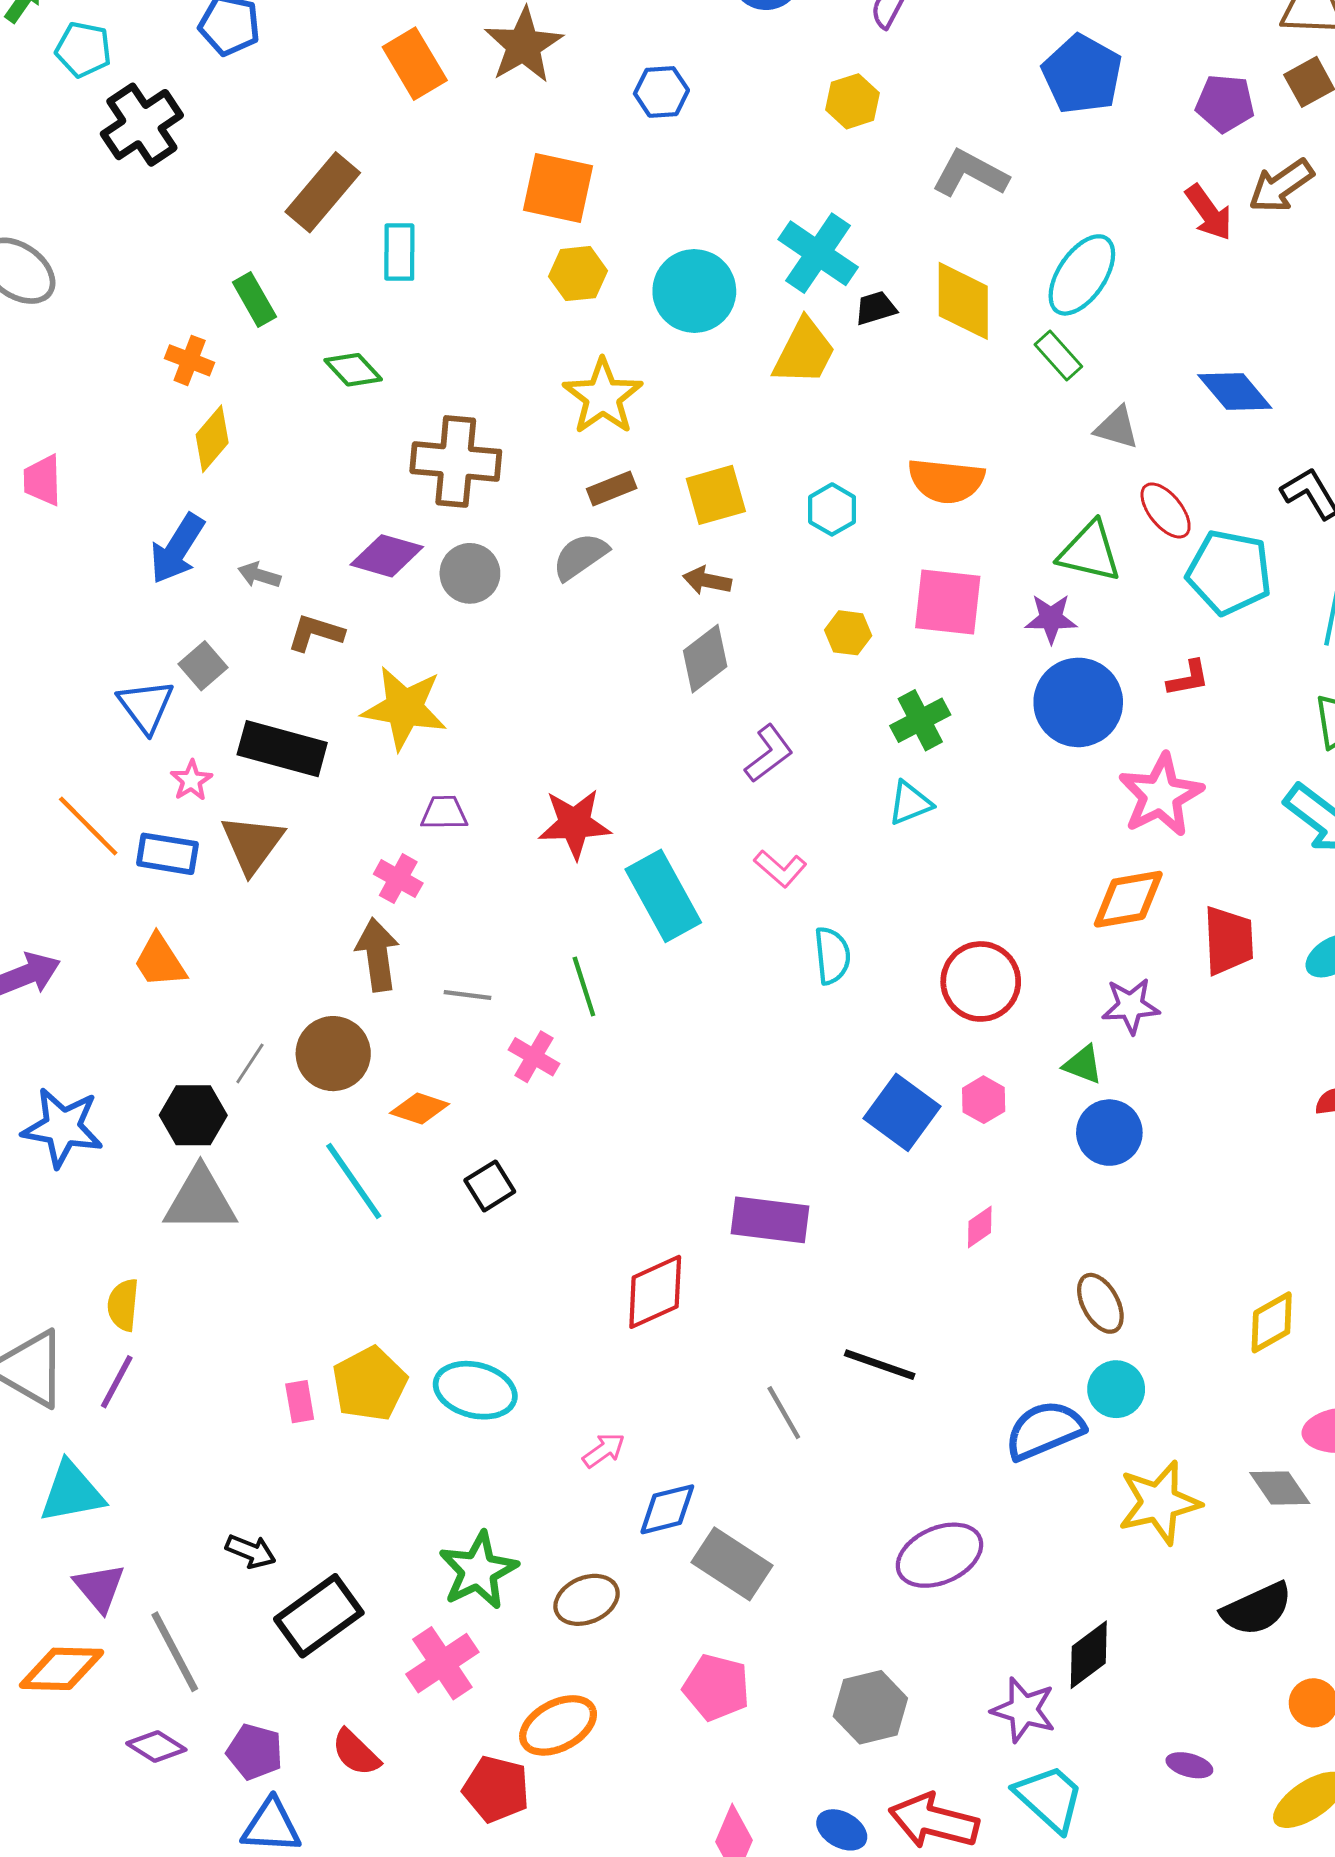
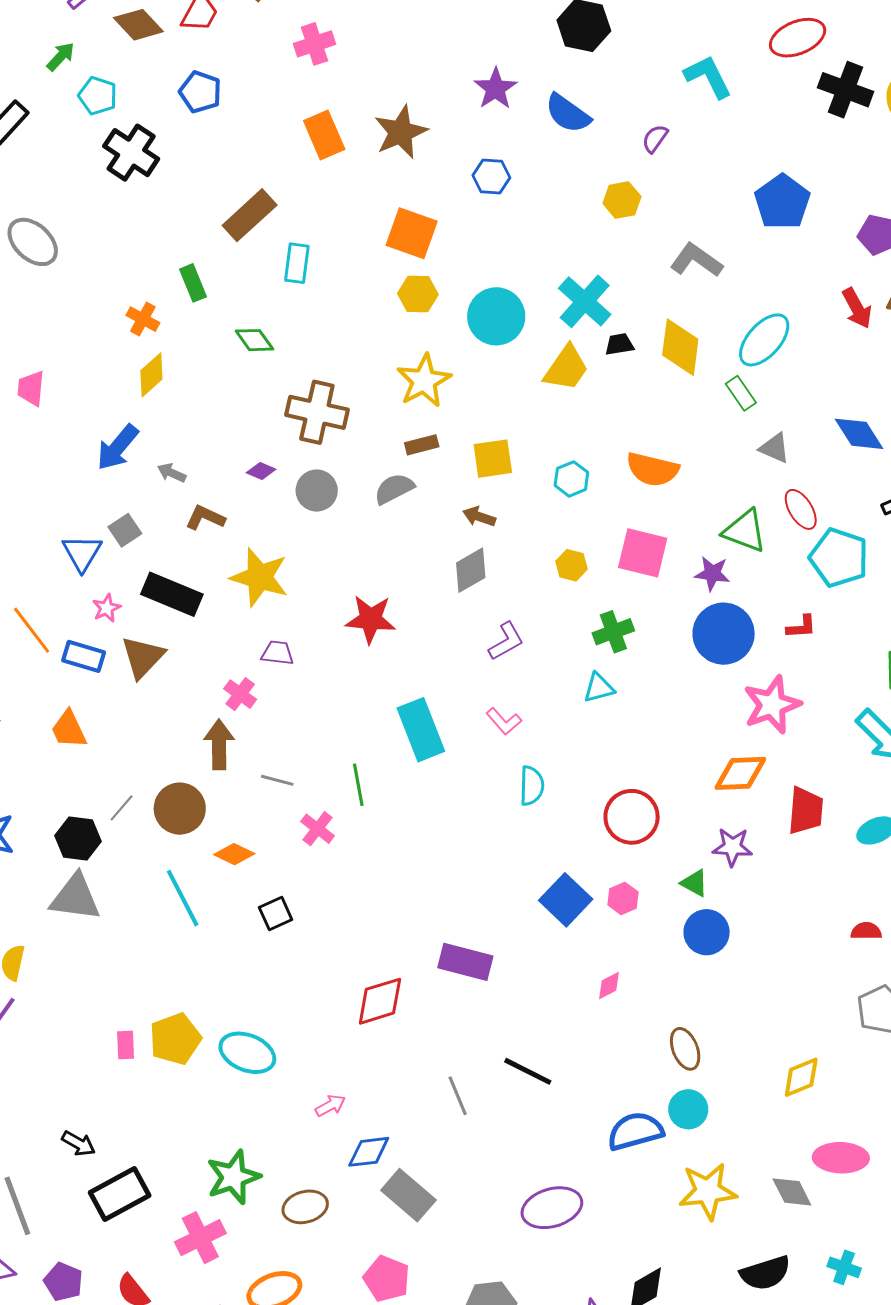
black cross: (142, 125) -> (131, 153), turned -30
purple diamond: (387, 556) -> (261, 471), size x0.6
red star: (575, 824) -> (371, 619), moved

